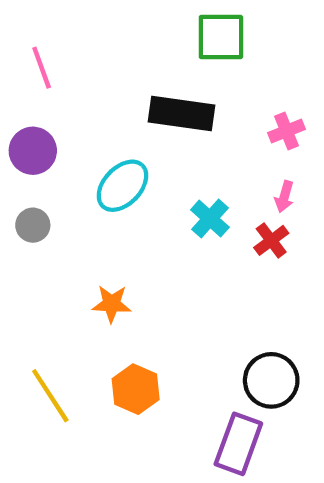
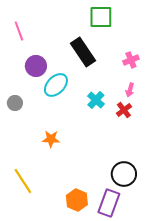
black rectangle: (182, 114) -> (83, 52), turned 48
purple circle: (33, 151) -> (36, 66), moved
orange hexagon: (136, 389) -> (77, 200), moved

